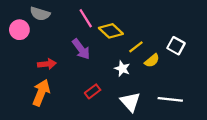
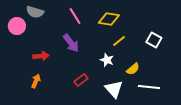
yellow diamond: (111, 31) -> (109, 19), moved, turned -35
yellow semicircle: (152, 61) -> (133, 69), moved
orange arrow: (41, 93) -> (36, 81), size x0.6

